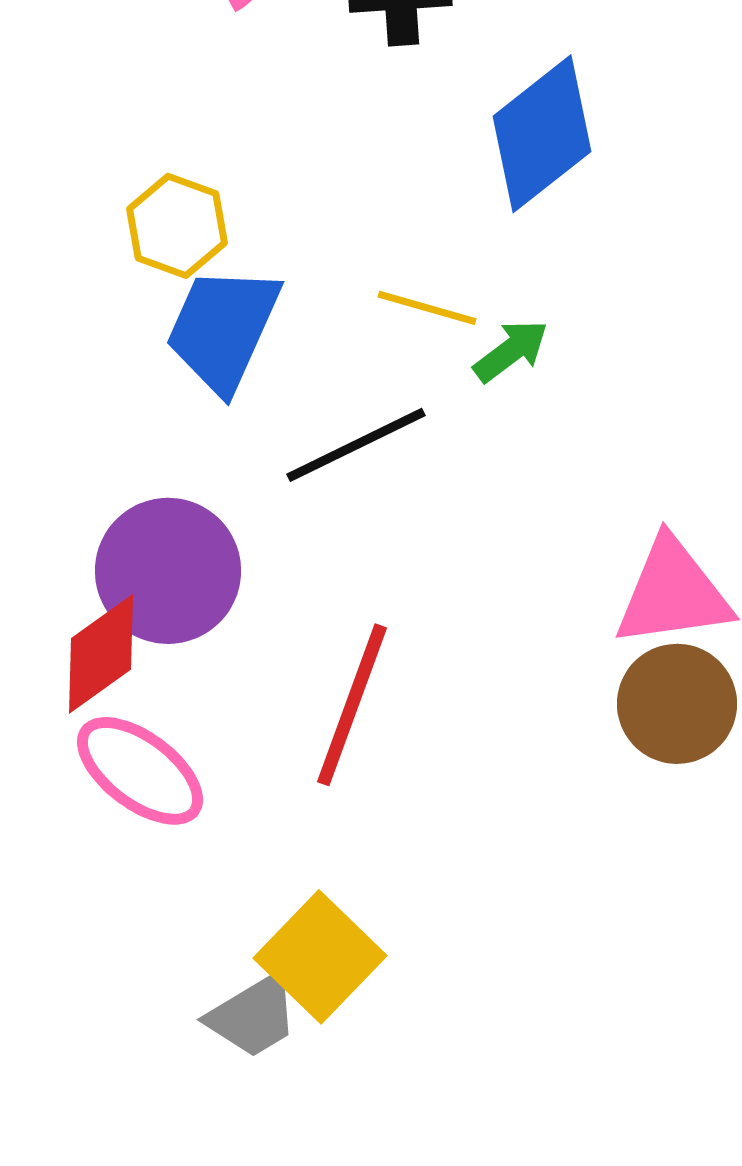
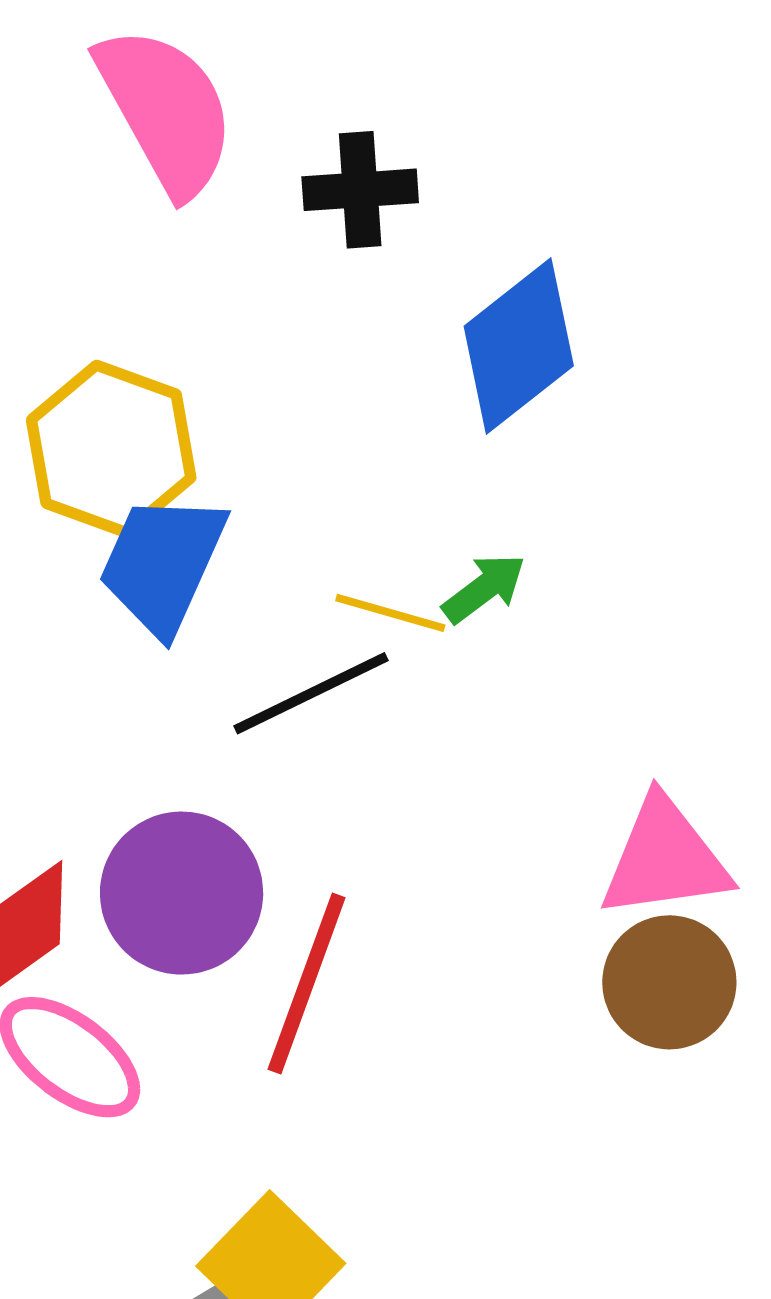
yellow hexagon: (177, 226) -> (111, 449), size x1.5
yellow line: (427, 308) -> (390, 613), moved
purple circle: (168, 571) -> (182, 893), moved

